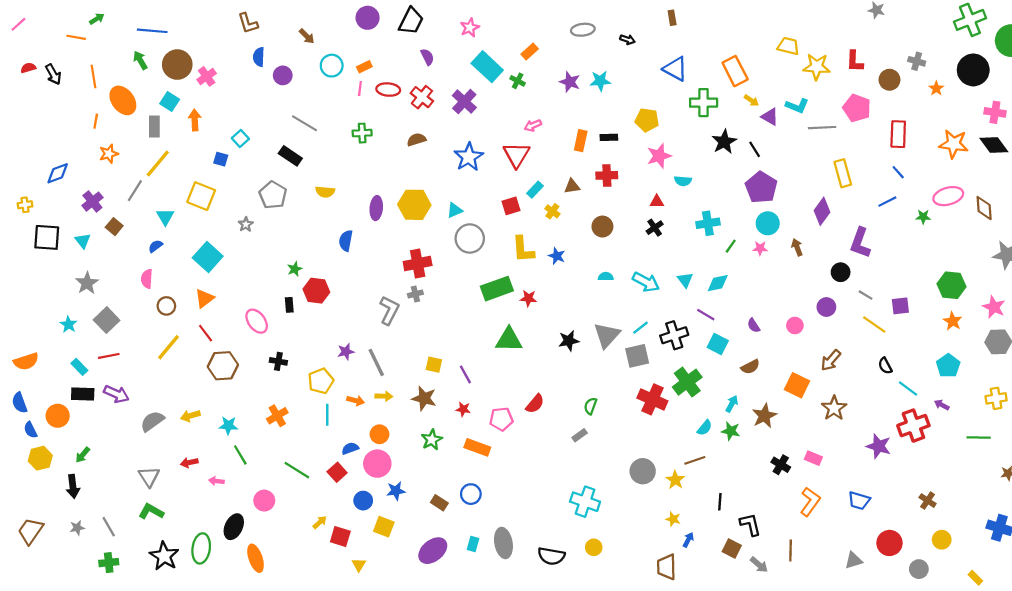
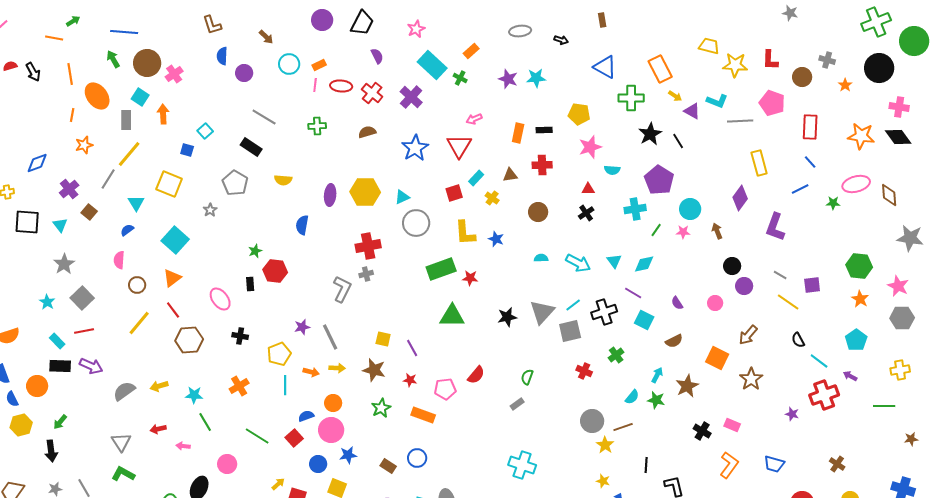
purple pentagon: (761, 187) -> (659, 180), moved
black circle: (841, 272) -> (732, 266), moved
green cross: (687, 382) -> (616, 355), size x0.6
red cross: (652, 399) -> (584, 371), size x0.6
purple star: (879, 446) -> (792, 414), size x0.6
gray circle: (643, 471) -> (592, 421), moved

